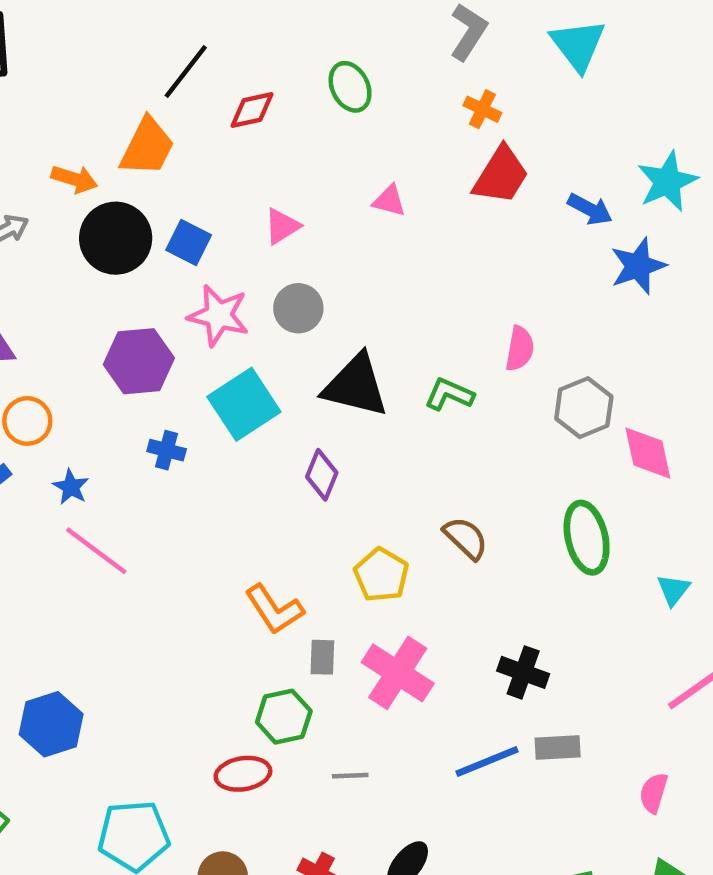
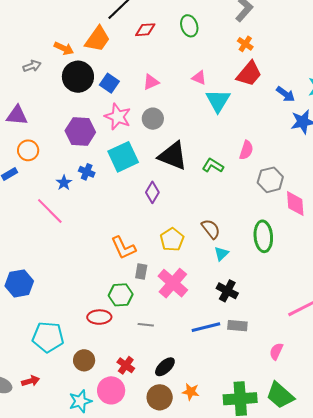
cyan triangle: (578, 45) -> (218, 101), moved
blue star: (71, 487) -> (64, 183), moved
cyan triangle: (673, 590) -> (221, 254), moved

